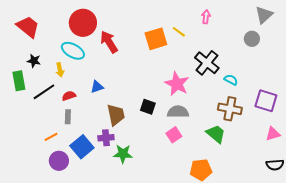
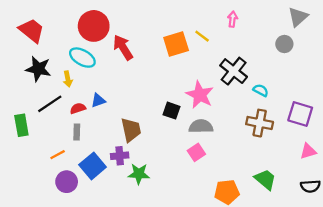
black star: (34, 61) -> (38, 69), size x1.6
green rectangle: (19, 81) -> (21, 125), moved
blue triangle: (97, 87) -> (98, 100), moved
black square: (148, 107) -> (172, 111), moved
green trapezoid: (216, 134) -> (265, 179), moved

